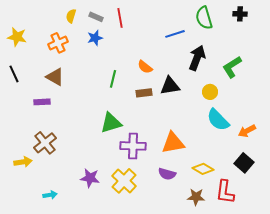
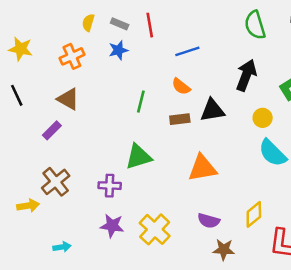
blue line: (175, 34) -> (187, 51), moved
purple rectangle: (42, 102) -> (52, 130), turned -42
orange triangle: (173, 143) -> (202, 168), moved
purple cross: (133, 146) -> (110, 186), moved, size x0.7
yellow diamond: (203, 169) -> (254, 214), turned -70
brown star: (196, 197) -> (224, 250), moved

